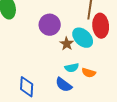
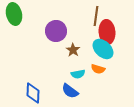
cyan ellipse: (83, 38) -> (103, 49), moved
orange semicircle: (89, 73) -> (98, 69), moved

